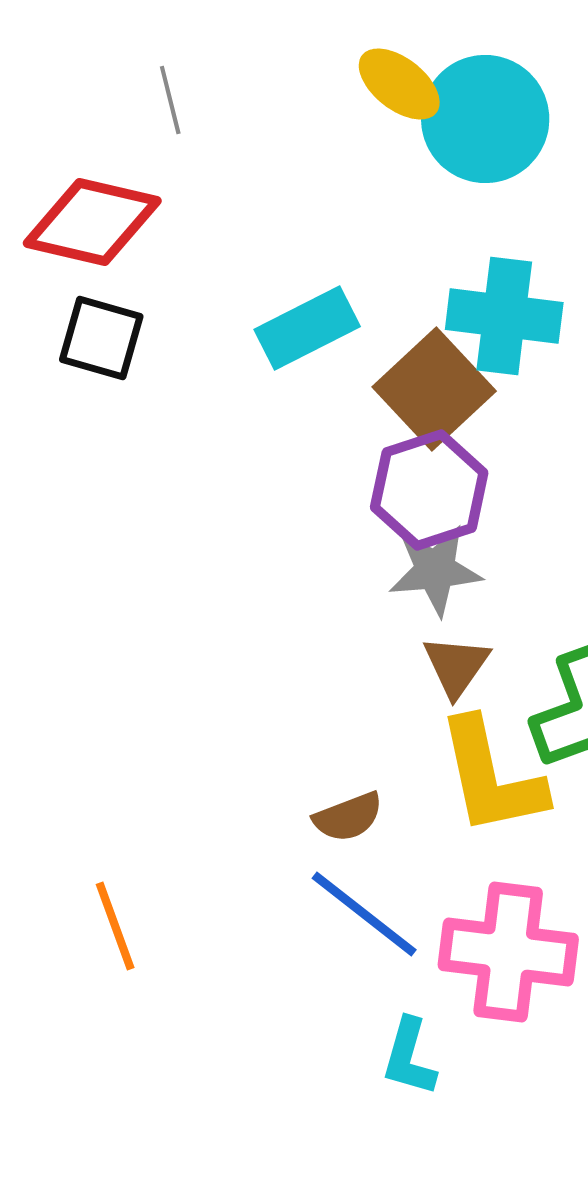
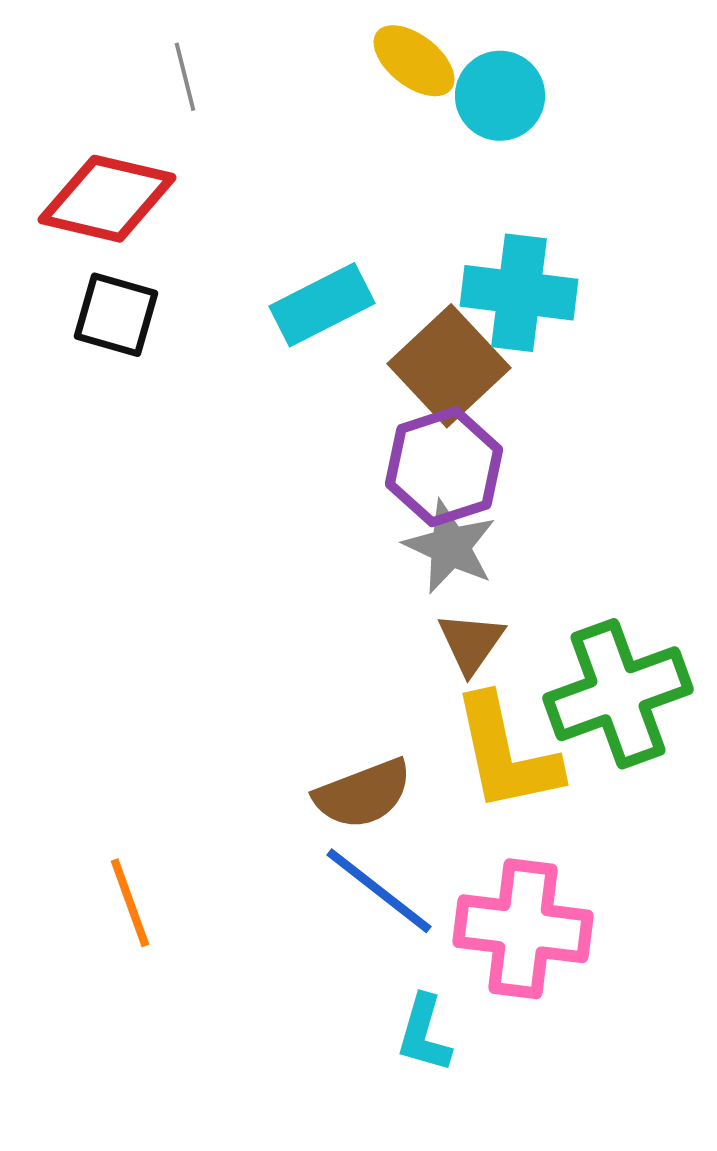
cyan circle: (485, 119) -> (500, 96), size x0.7
gray star: (435, 570) -> (450, 547), turned 30
brown semicircle: (348, 817) -> (363, 794), size x1.4

